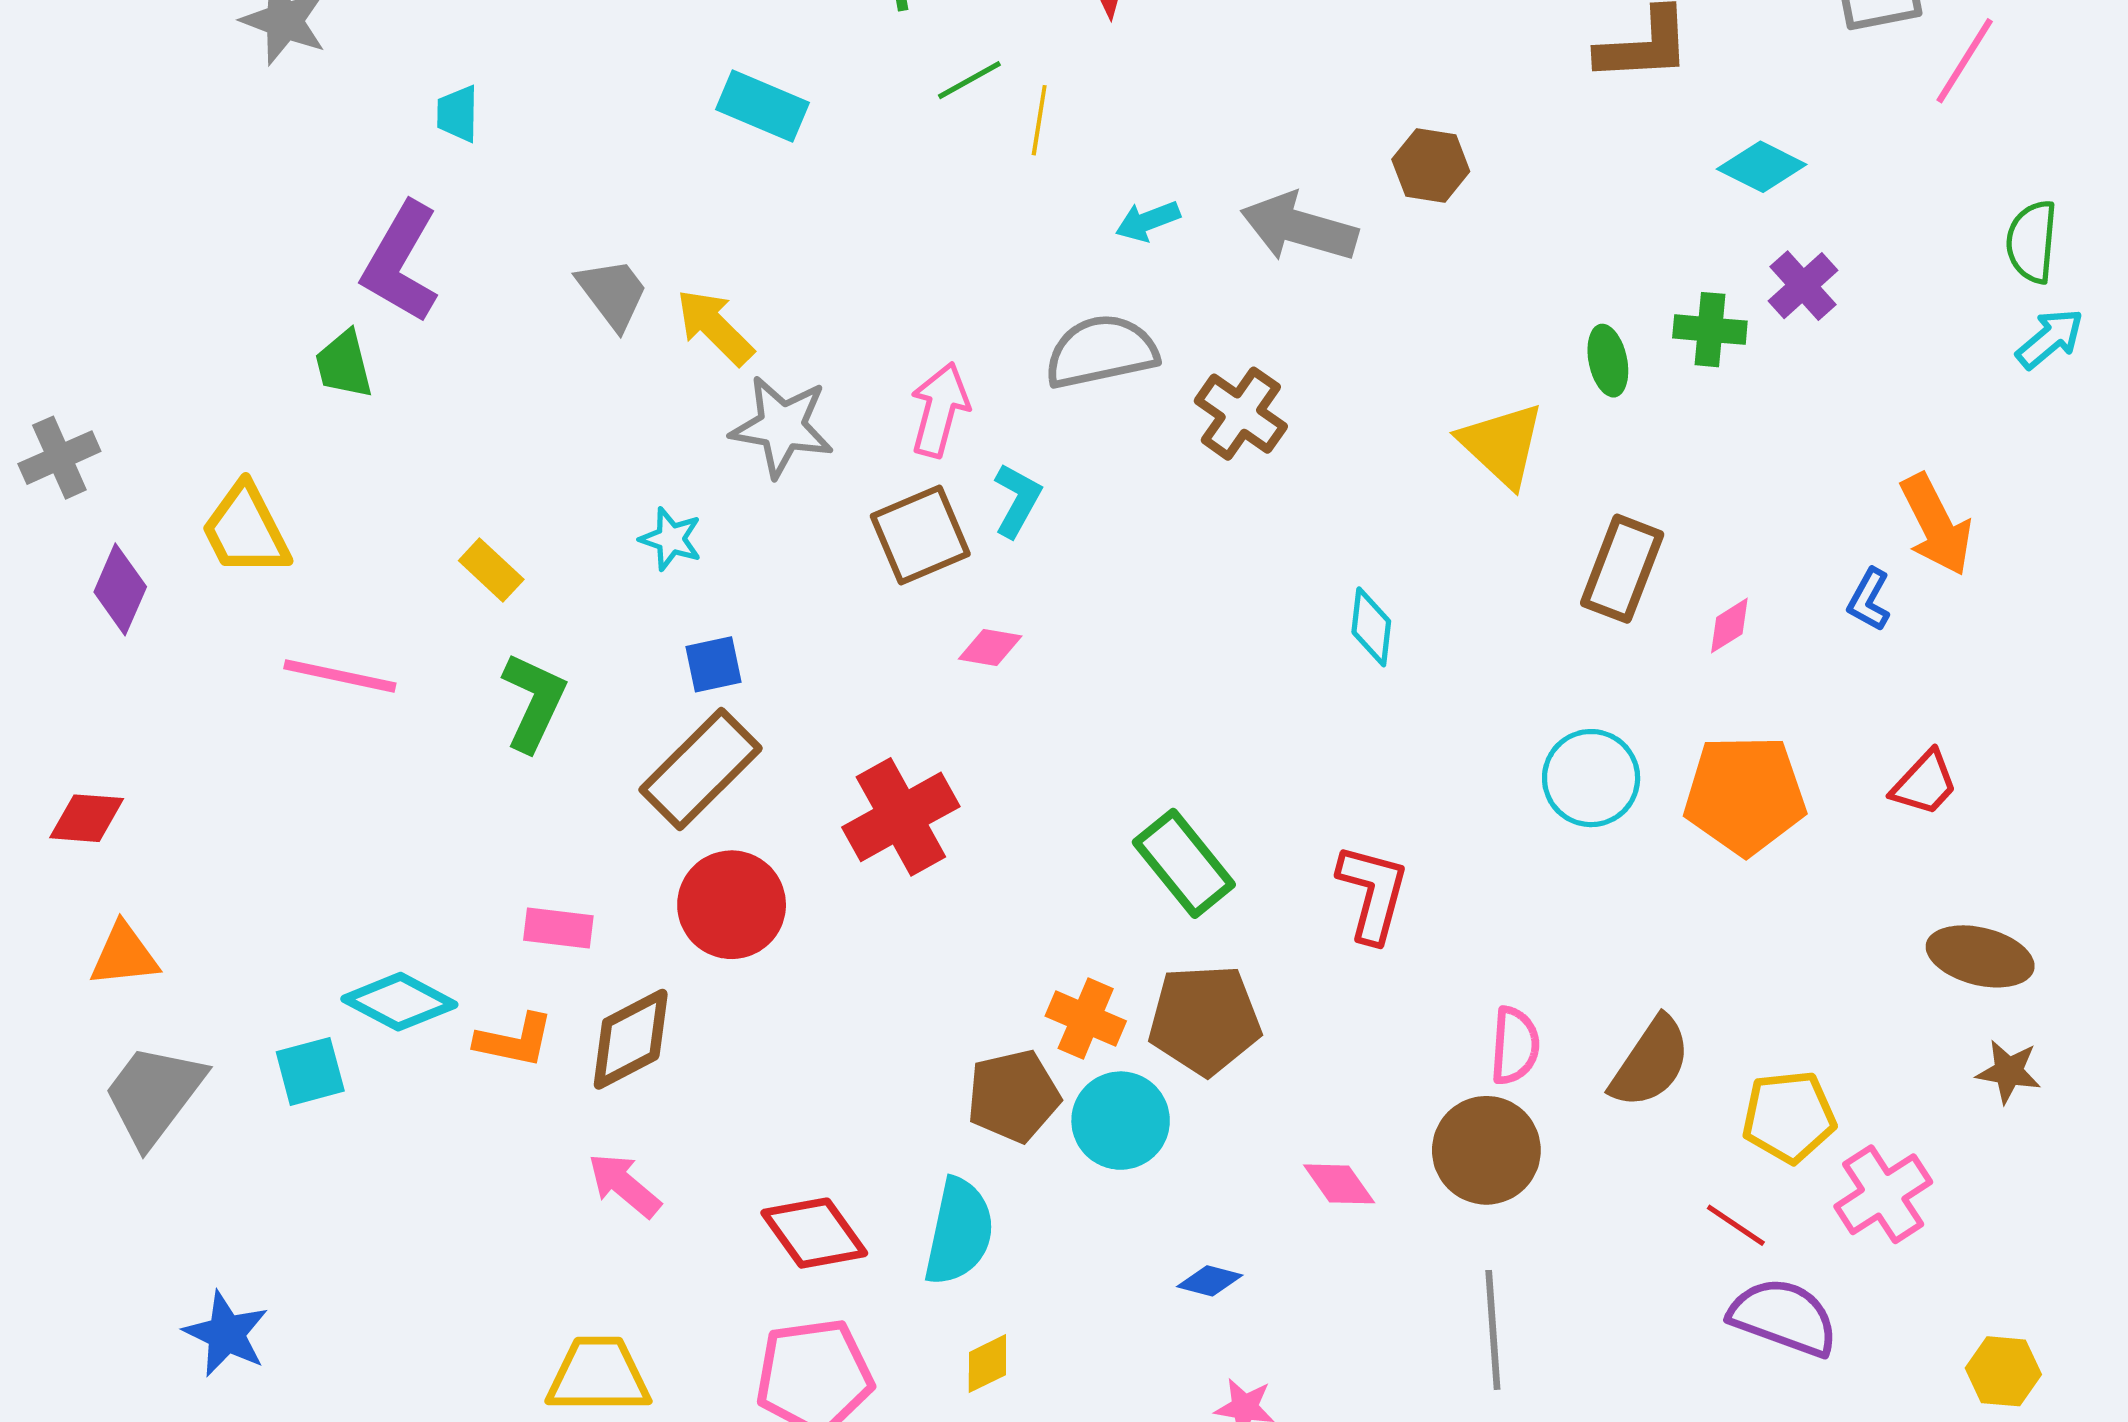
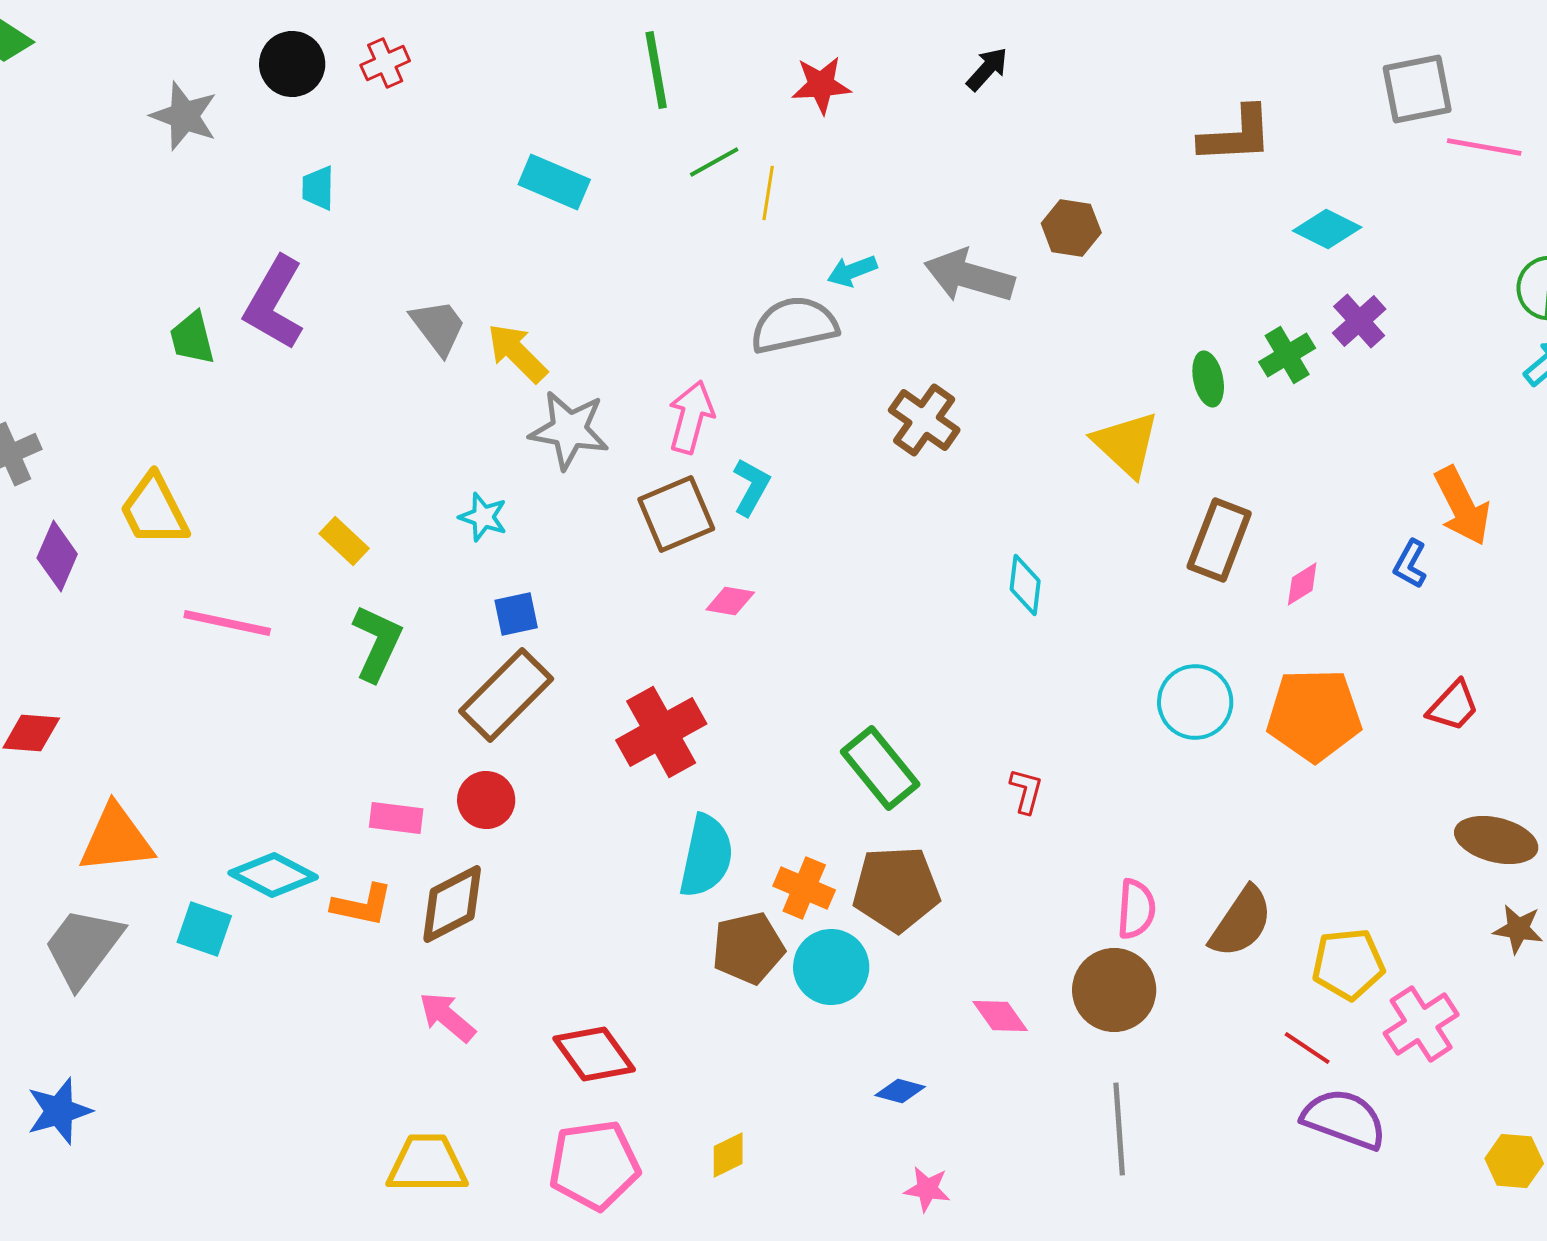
pink line: (1965, 61) -> (1484, 147), turned 68
green cross: (1710, 330) -> (1287, 355), turned -36
gray semicircle: (1101, 352) -> (794, 325), moved
green trapezoid: (344, 364) -> (192, 338), moved
red L-shape: (1373, 893) -> (1026, 791), size x0.6
red circle: (732, 905) -> (486, 800), moved, size x0.7
orange triangle: (124, 955) -> (116, 839), moved, size x1.4
cyan square: (310, 1071) -> (204, 929), turned 34
cyan semicircle: (959, 1232) -> (706, 856), moved
blue star: (226, 1334) -> (59, 1111), moved, turned 30

